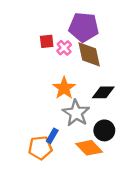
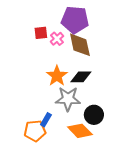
black diamond: (103, 92) -> (81, 77), moved
gray star: (76, 113) -> (68, 99), turned -30

